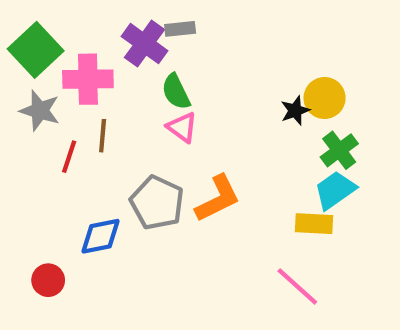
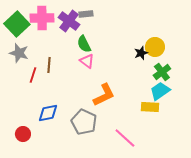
pink cross: (88, 79) -> (42, 18), moved
gray pentagon: (157, 203) -> (84, 122), moved
pink line: (297, 286) -> (125, 138), moved

